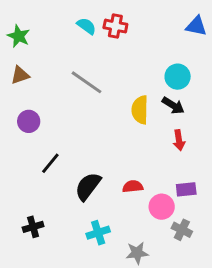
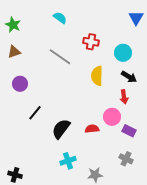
red cross: (115, 26) -> (91, 42), moved
blue triangle: (196, 26) -> (136, 18), turned 49
black arrow: (173, 105) -> (129, 77), moved
purple rectangle: (186, 189) -> (129, 131), turned 32
pink circle: (162, 207) -> (112, 117), moved
black cross: (33, 227) -> (15, 175), moved, turned 32

